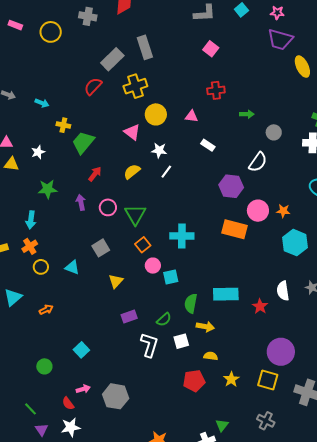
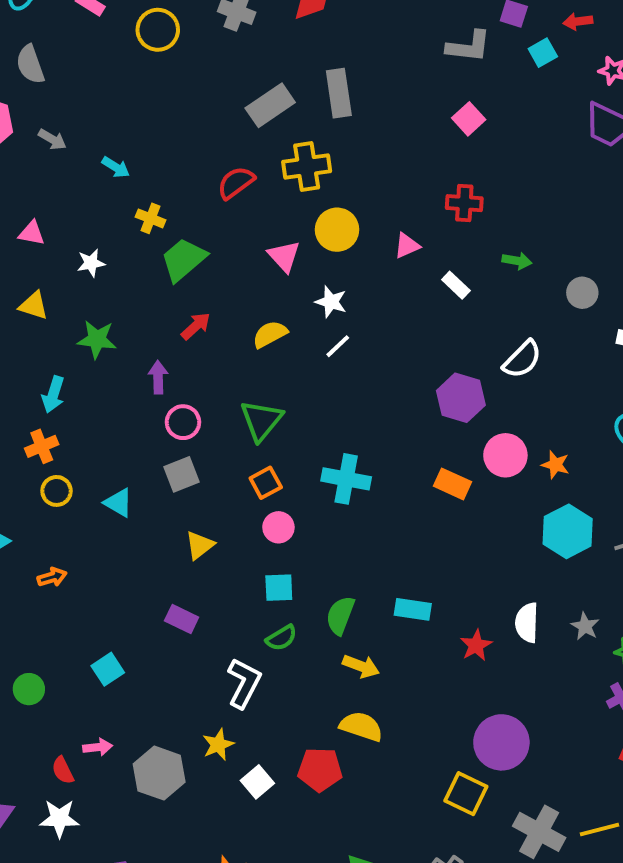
red semicircle: (93, 86) -> (236, 183), moved
pink triangle: (191, 116) -> (407, 246), turned -40
gray circle: (274, 132) -> (582, 293), moved
white rectangle: (208, 145) -> (456, 285), moved
yellow triangle: (12, 164) -> (34, 306), moved
pink circle: (108, 207) -> (183, 422), moved
orange rectangle: (234, 229) -> (452, 484), size x0.7
cyan square: (171, 277) -> (279, 588), moved
cyan rectangle: (226, 294) -> (413, 609), size x0.7
purple rectangle: (129, 317) -> (182, 619), moved, turned 35
white square: (181, 341) -> (257, 782), moved, turned -35
yellow semicircle: (211, 356) -> (361, 726), size x1.5
yellow star: (231, 379) -> (218, 745), moved

